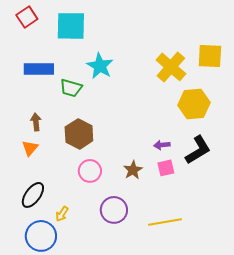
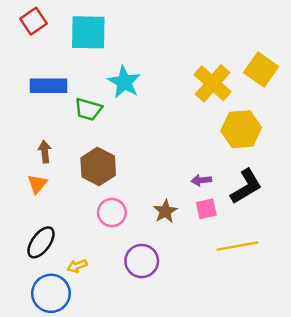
yellow square: (210, 56) -> (261, 70), turned 32
yellow arrow: (62, 214) -> (77, 266), turned 35
yellow line: (165, 222) -> (237, 246), moved

